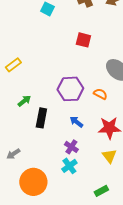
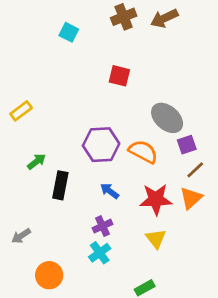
orange semicircle: (100, 94) -> (143, 152), size x1.5
purple cross: (71, 147) -> (102, 226), turned 32
orange circle: (33, 182) -> (49, 275), size x0.7

